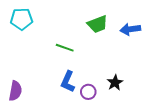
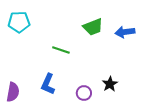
blue L-shape: (68, 82) -> (48, 84), moved

